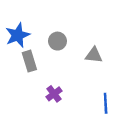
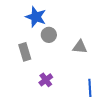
blue star: (18, 35) -> (36, 17), moved, turned -30

